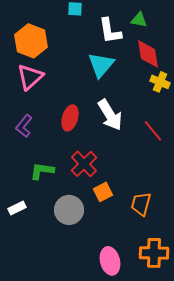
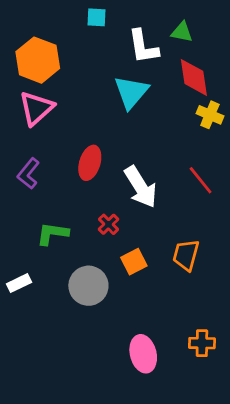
white arrow: (110, 115) -> (141, 187), moved
red cross: (84, 164) -> (108, 224), size x0.6
orange trapezoid: (141, 204) -> (186, 255), moved
orange cross: (154, 253) -> (202, 343), size x0.7

